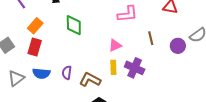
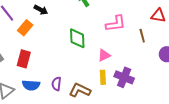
green diamond: (74, 25) -> (77, 38), moved
orange rectangle: (35, 26) -> (25, 28), moved
brown line: (151, 38) -> (142, 36), moved

